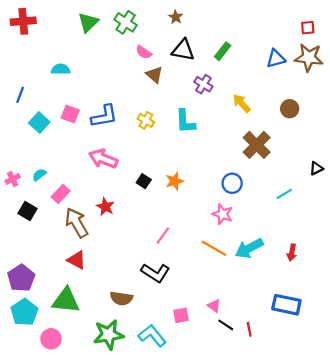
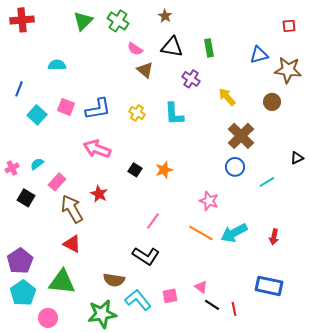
green rectangle: (223, 51) -> (209, 48), turned -48
brown star: (309, 58) -> (288, 70), moved
blue circle: (232, 183) -> (235, 167), moved
cyan L-shape: (152, 336) -> (138, 300), moved

